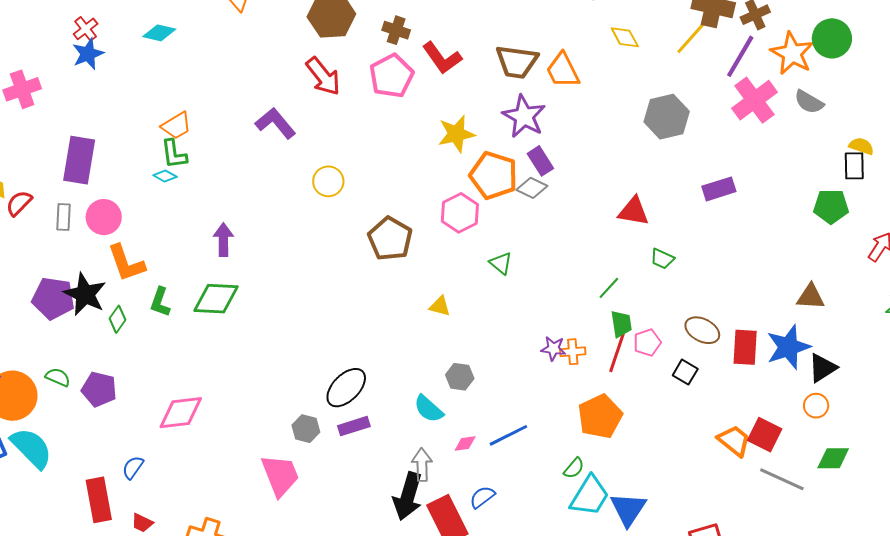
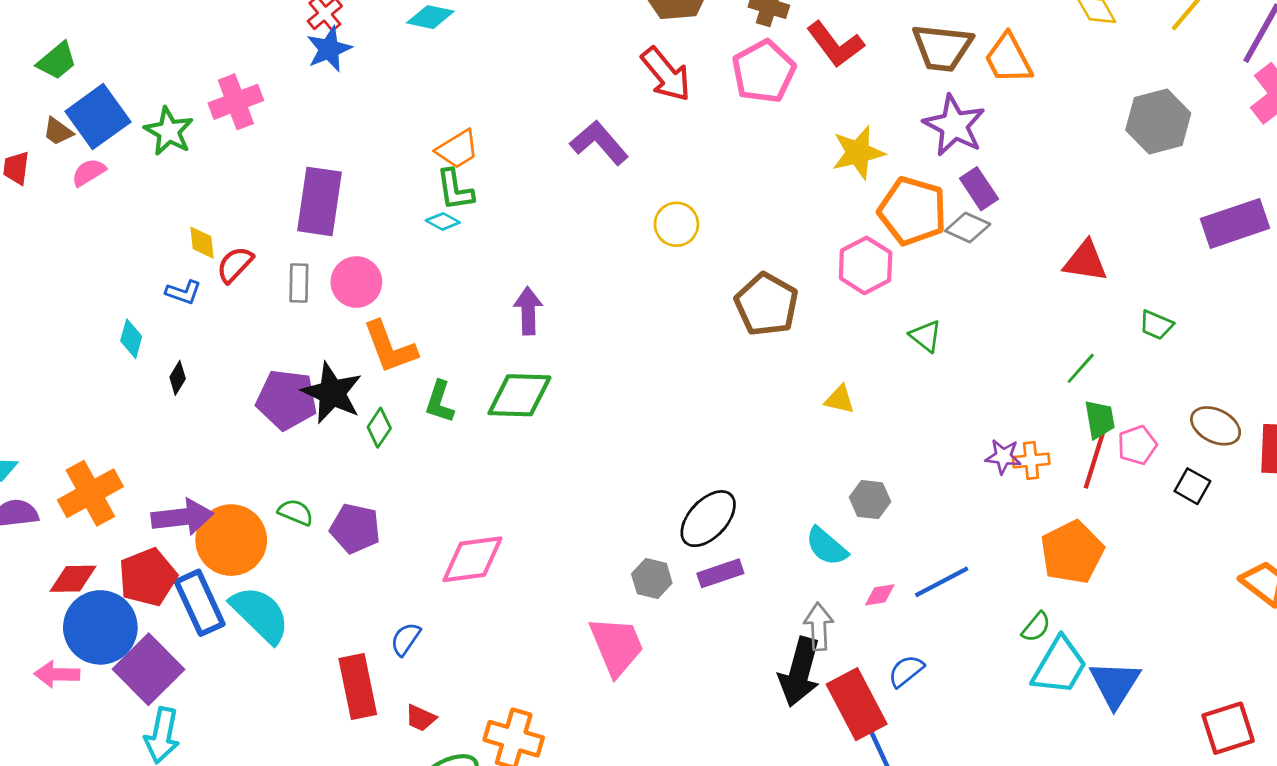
purple rectangle: (719, 189) -> (1235, 223), size x1.4
red triangle: (634, 211) -> (1085, 261), moved

